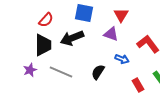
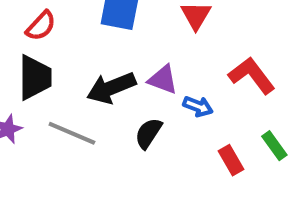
purple triangle: (111, 34) -> (163, 80), moved
black arrow: (72, 38) -> (111, 88), moved

